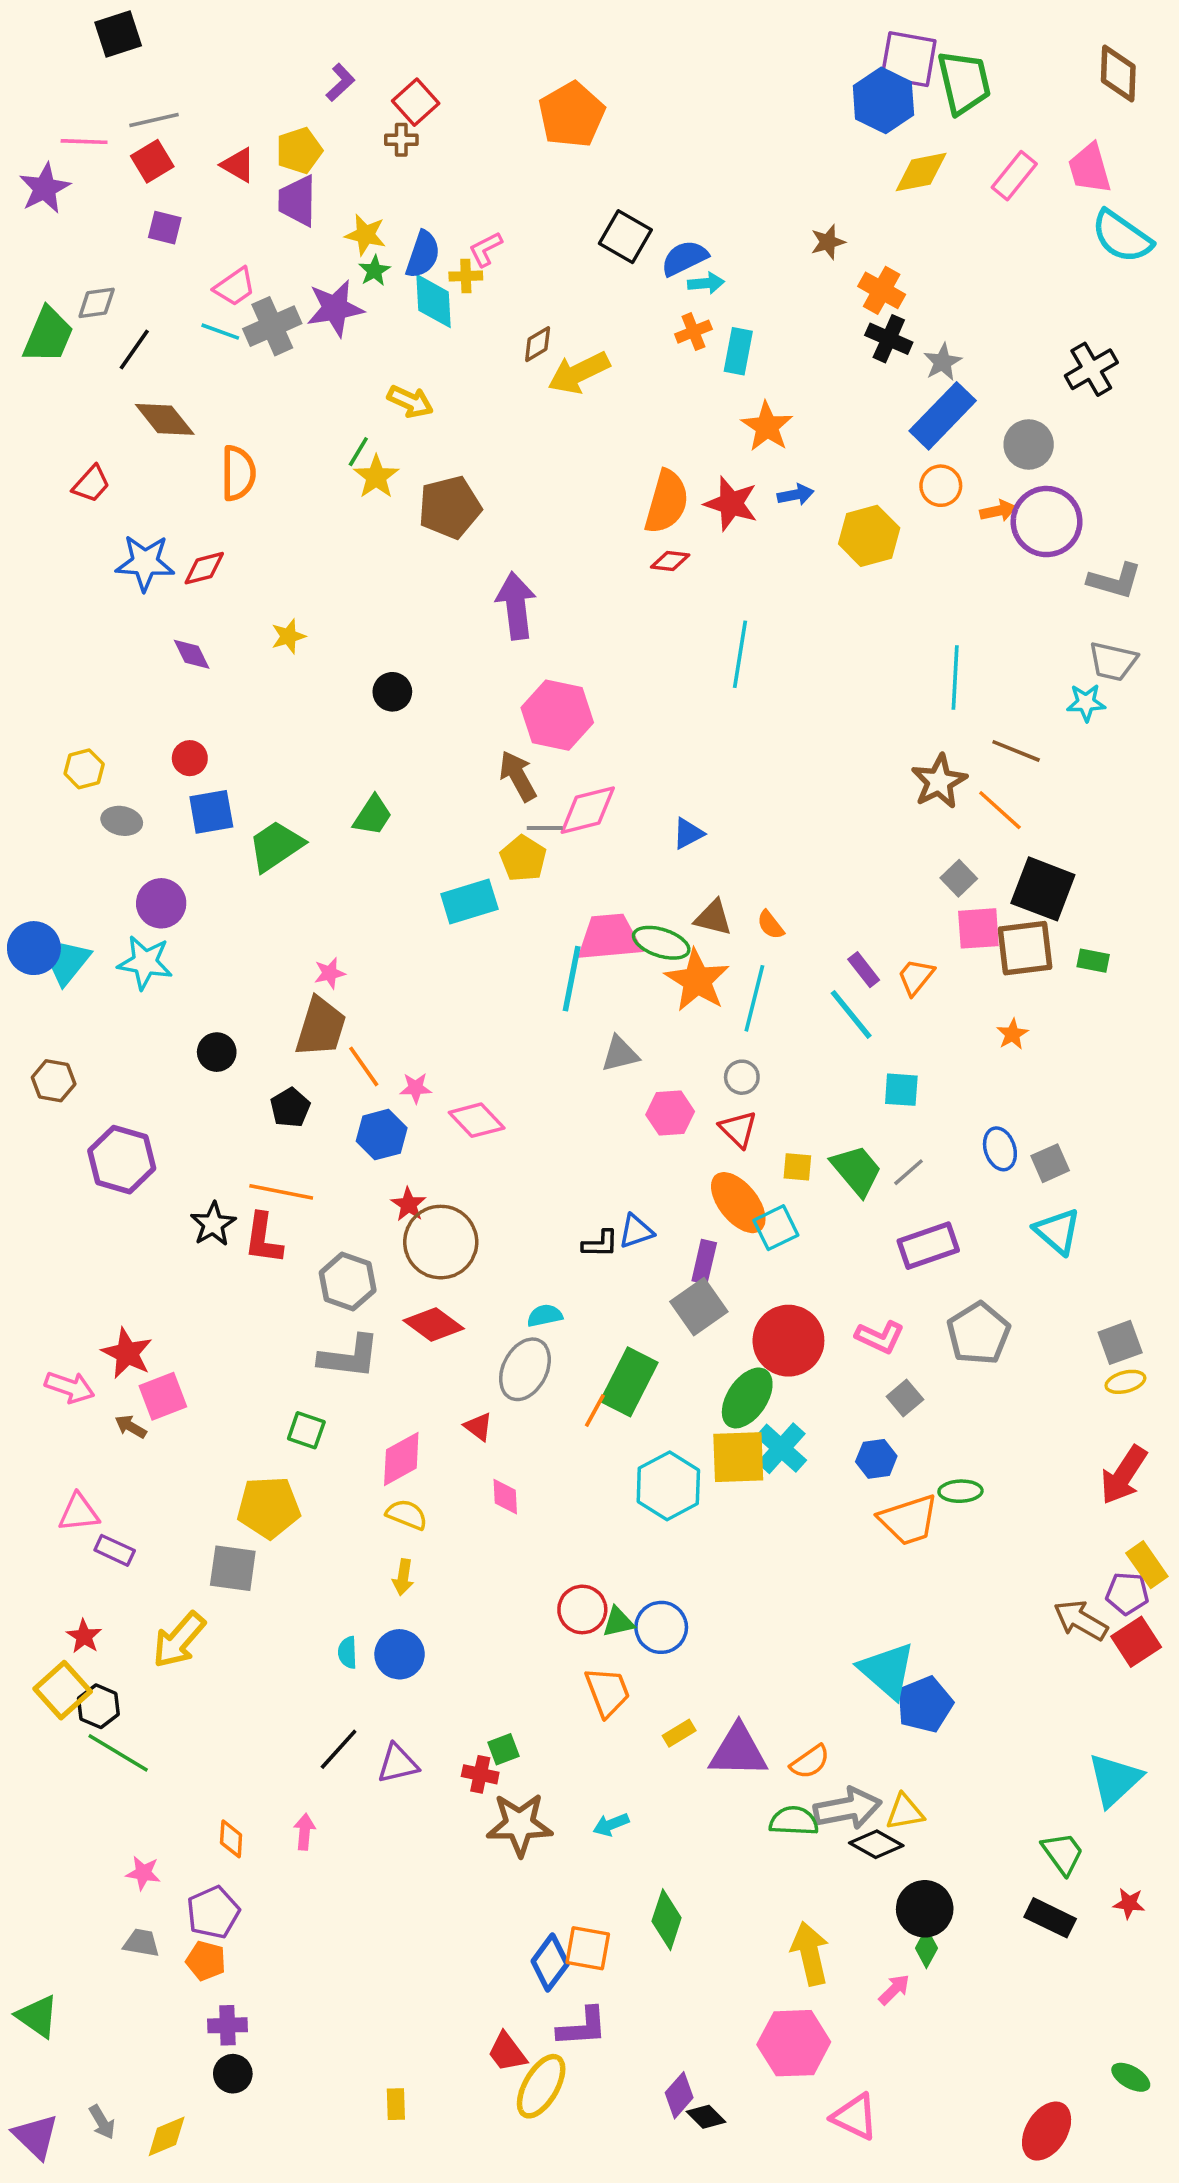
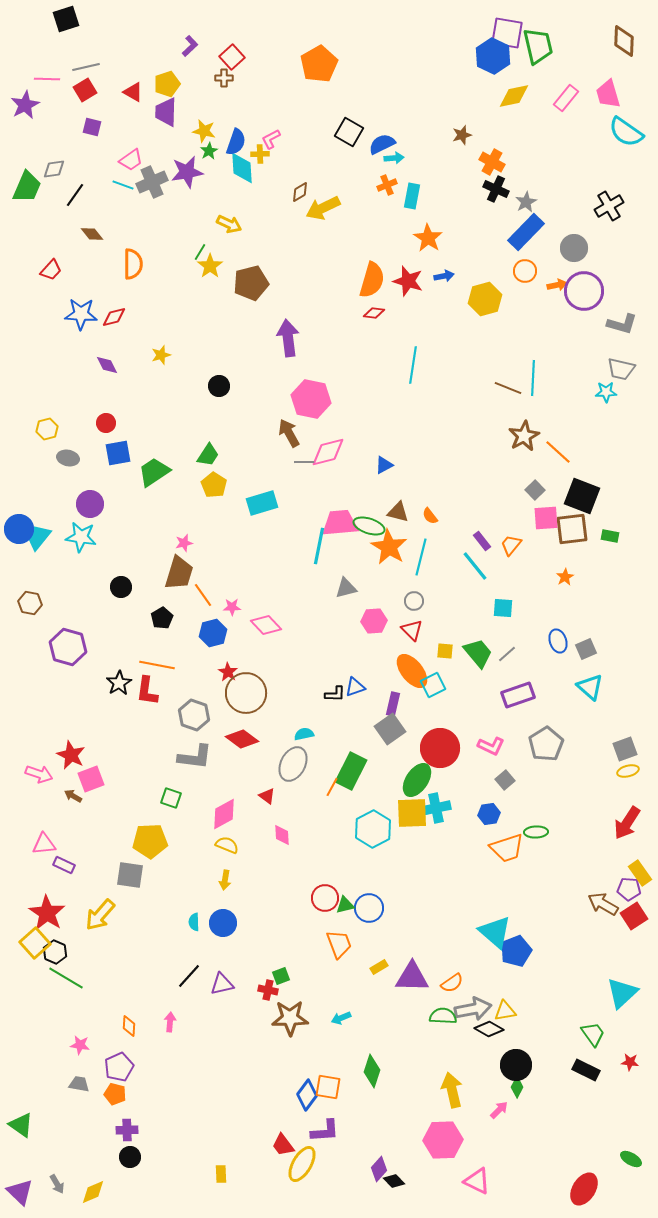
brown diamond: (165, 419) -> (92, 234), size x0.7
brown line: (1016, 751) -> (508, 388), moved
yellow pentagon: (523, 859) -> (214, 485), moved
cyan cross: (781, 1448) -> (436, 808), turned 36
red star: (84, 1636) -> (47, 913), size x1.8

